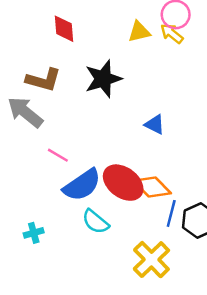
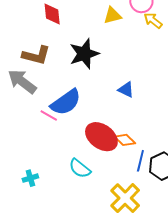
yellow arrow: (172, 34) -> (153, 20), moved
blue semicircle: (82, 185) -> (66, 102), moved
orange diamond: (152, 187) -> (125, 140), size x0.7

